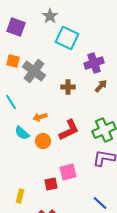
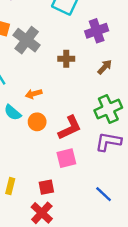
brown arrow: (101, 86) -> (105, 67), moved
red L-shape: (69, 130) -> (70, 128), moved
red square: (51, 184) -> (46, 187), moved

